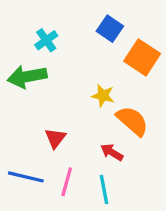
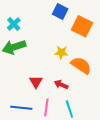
cyan cross: (46, 40) -> (14, 24), moved
red arrow: (112, 152) -> (61, 85), moved

